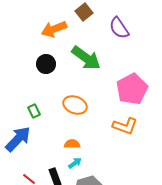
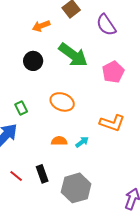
orange arrow: (54, 29) -> (41, 26), size x0.7
pink pentagon: (132, 89) -> (113, 72), moved, size x0.7
cyan arrow: (75, 163) -> (82, 142), moved

